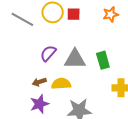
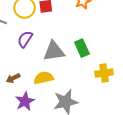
purple semicircle: (48, 53) -> (25, 39), moved
brown arrow: (39, 82) -> (13, 78), moved

